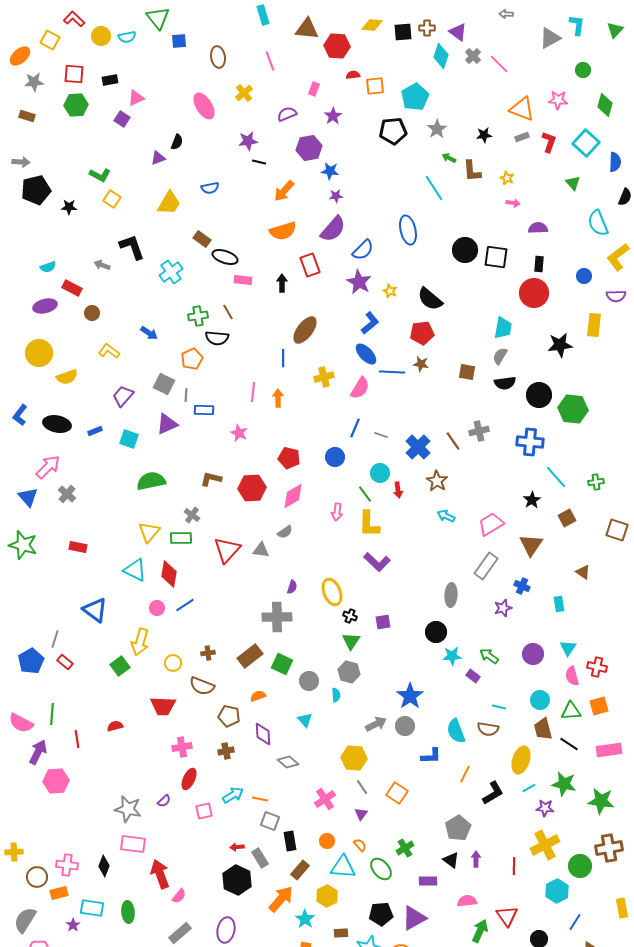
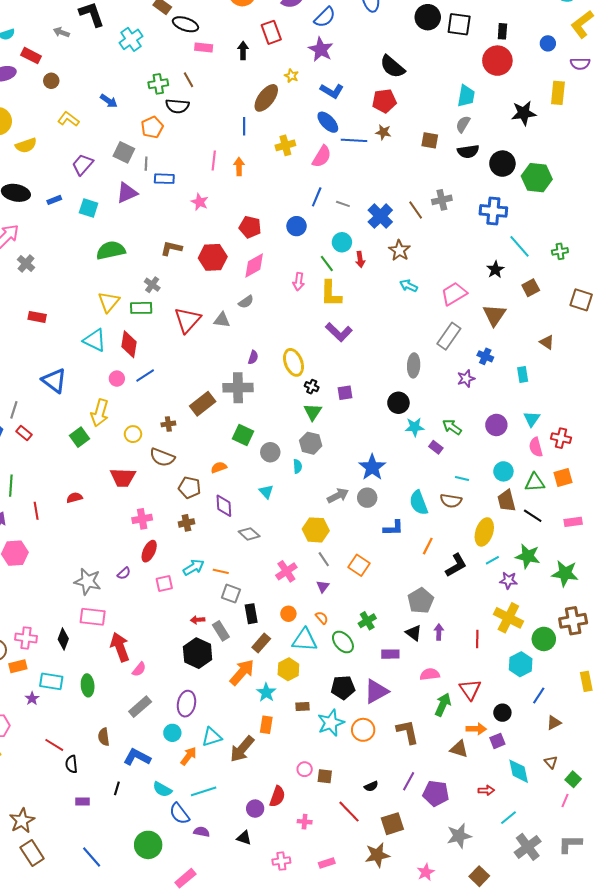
yellow star: (390, 291) -> (291, 76), moved
blue L-shape: (370, 323) -> (332, 91), turned 70
brown rectangle: (250, 656) -> (203, 404), moved
pink rectangle: (609, 750) -> (573, 522), size x0.7
yellow cross: (545, 845) -> (508, 618), turned -36

